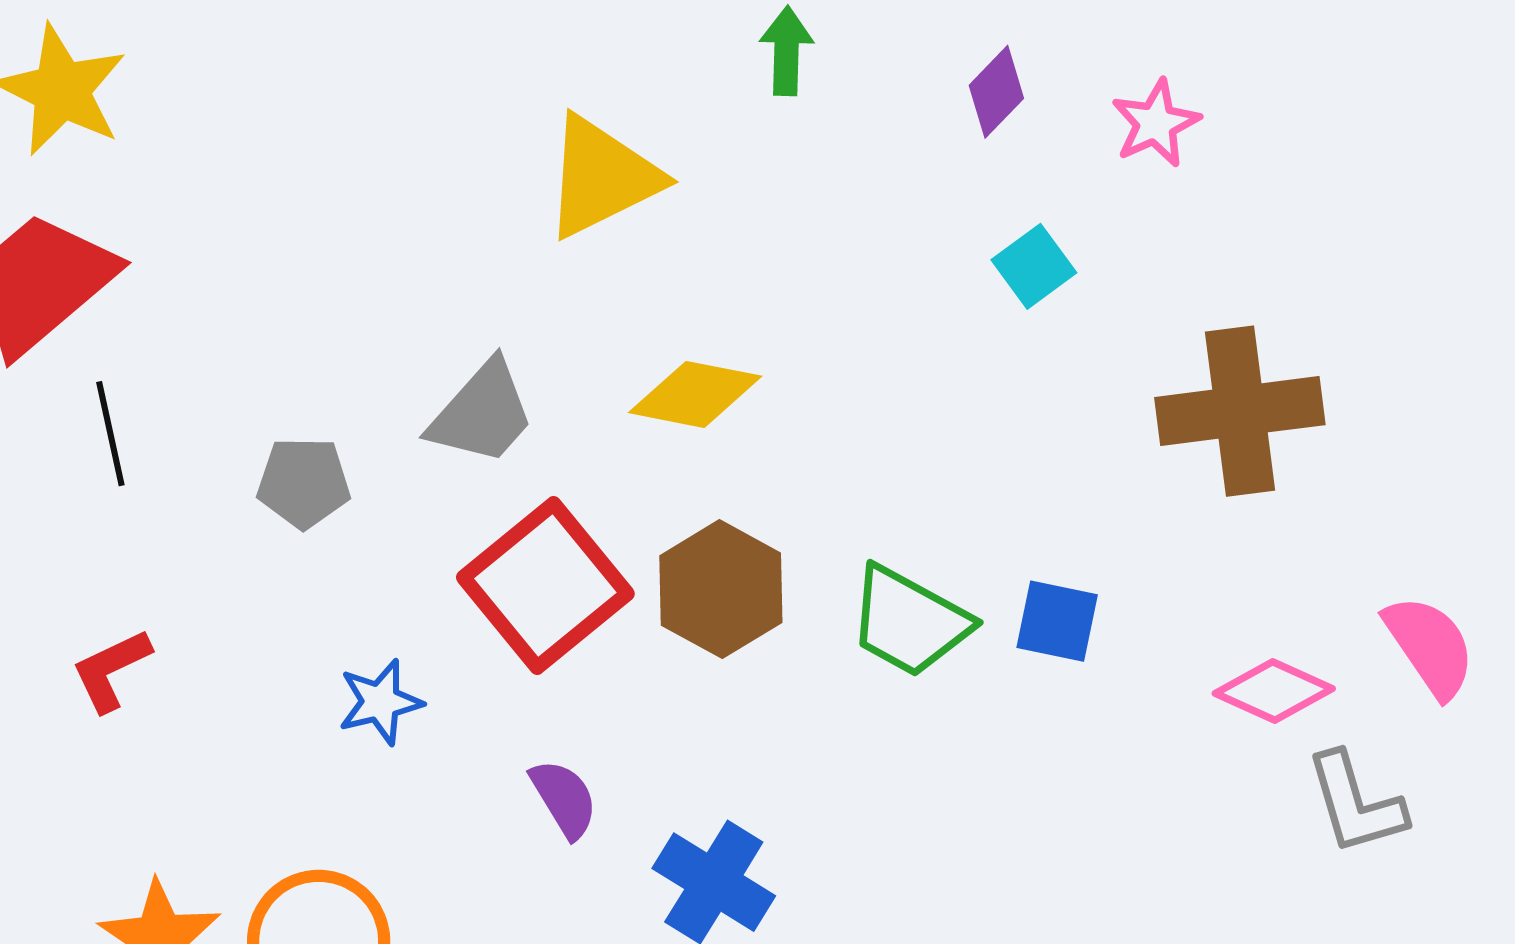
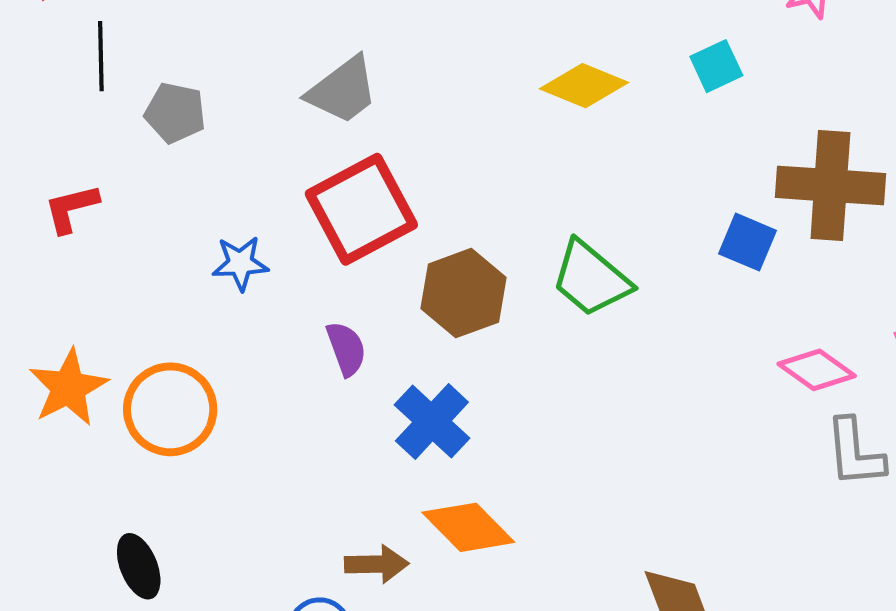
yellow diamond: (695, 394) -> (584, 86), moved
gray pentagon: (304, 483) -> (175, 113), moved
brown hexagon: (721, 589) -> (464, 293), moved
blue square: (1057, 621) -> (748, 242), moved

